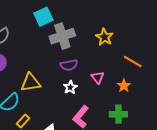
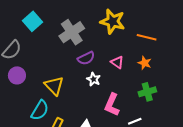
cyan square: (43, 17) -> (33, 21), moved
yellow star: (104, 37) -> (113, 22), size x1.4
yellow triangle: (31, 83) -> (54, 86), turned -50

